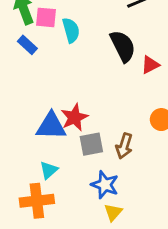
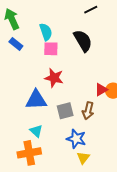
pink square: (46, 17) -> (51, 49), moved
red triangle: (150, 65) -> (101, 90), moved
red star: (74, 117) -> (54, 78), moved, turned -30
cyan triangle: (49, 170) -> (36, 131), turned -32

